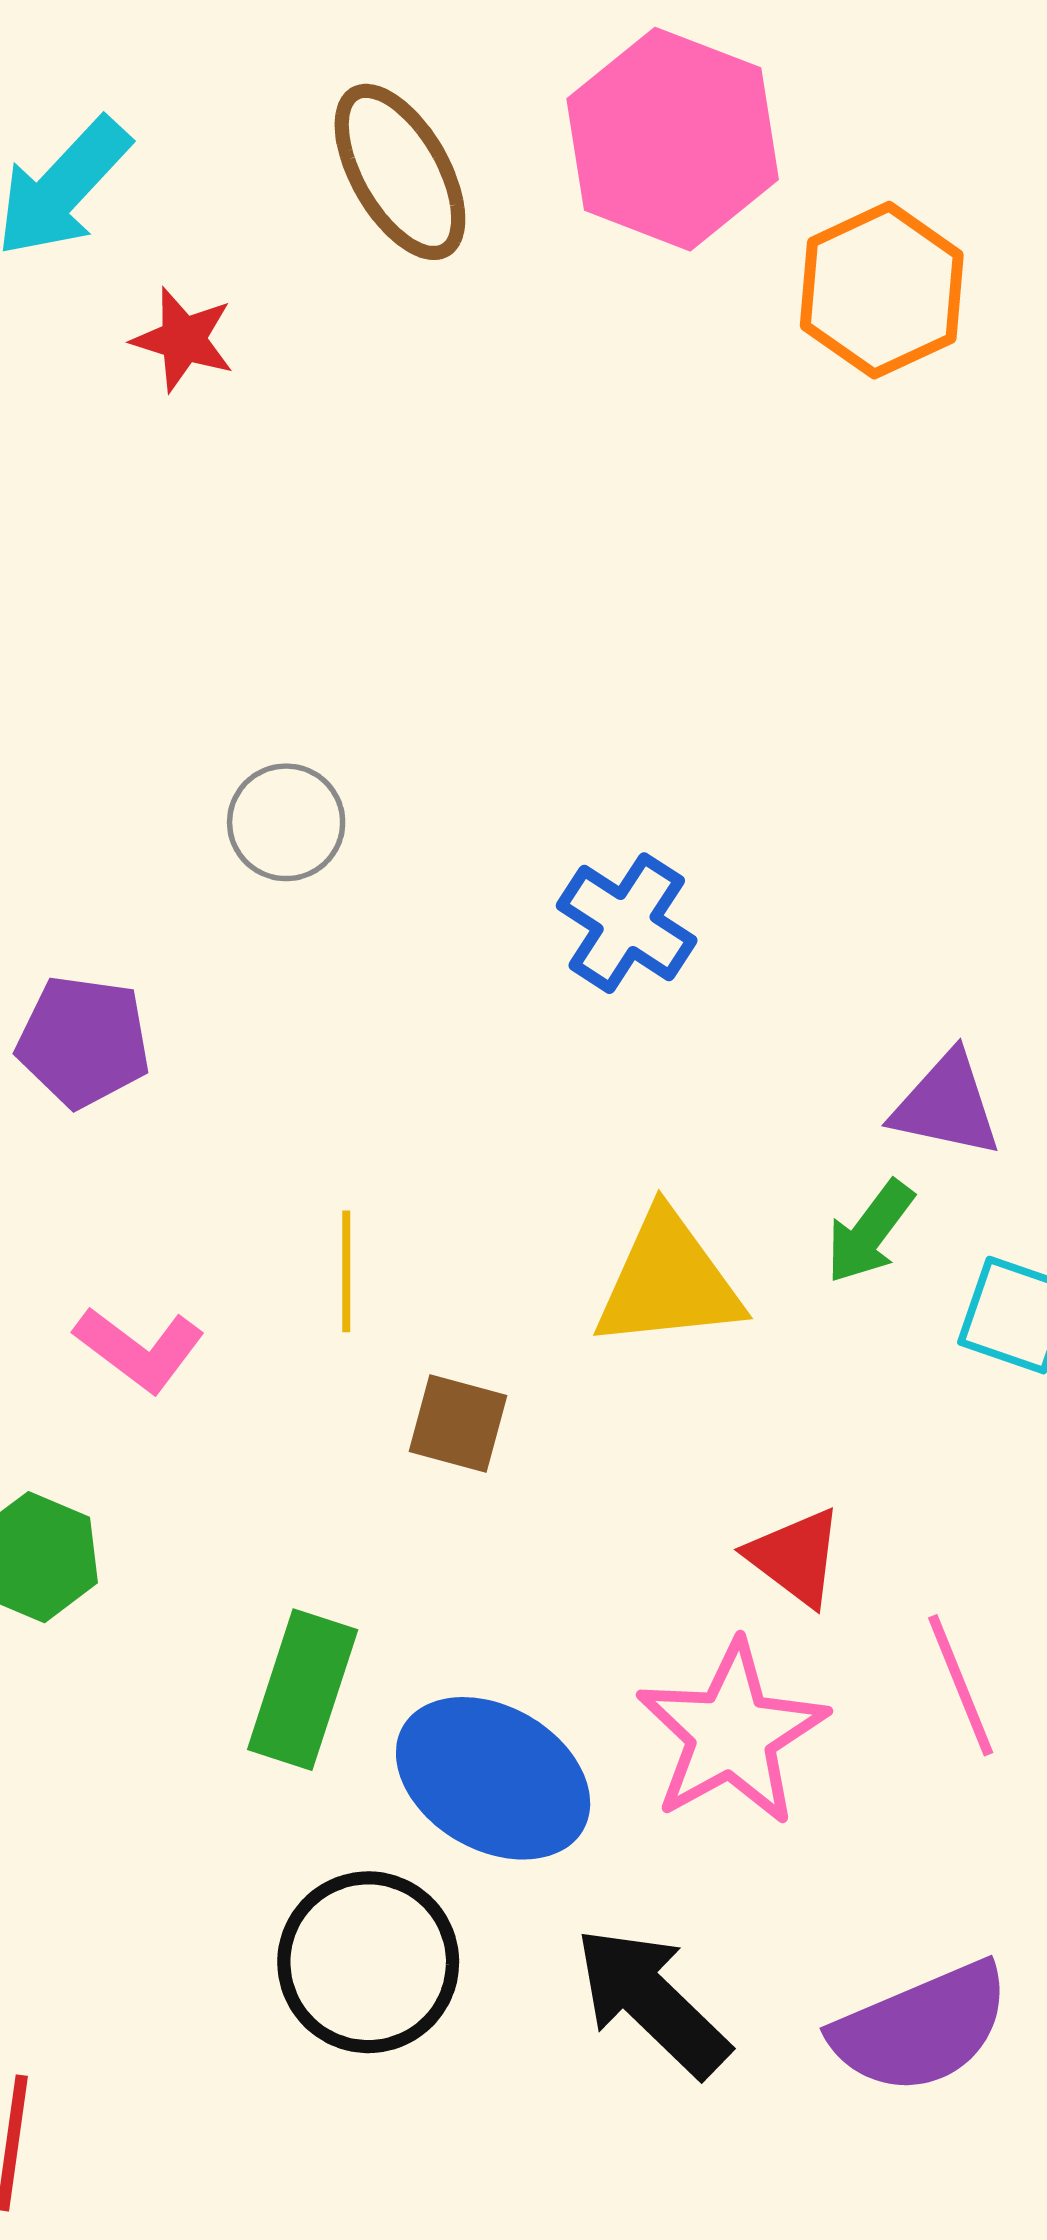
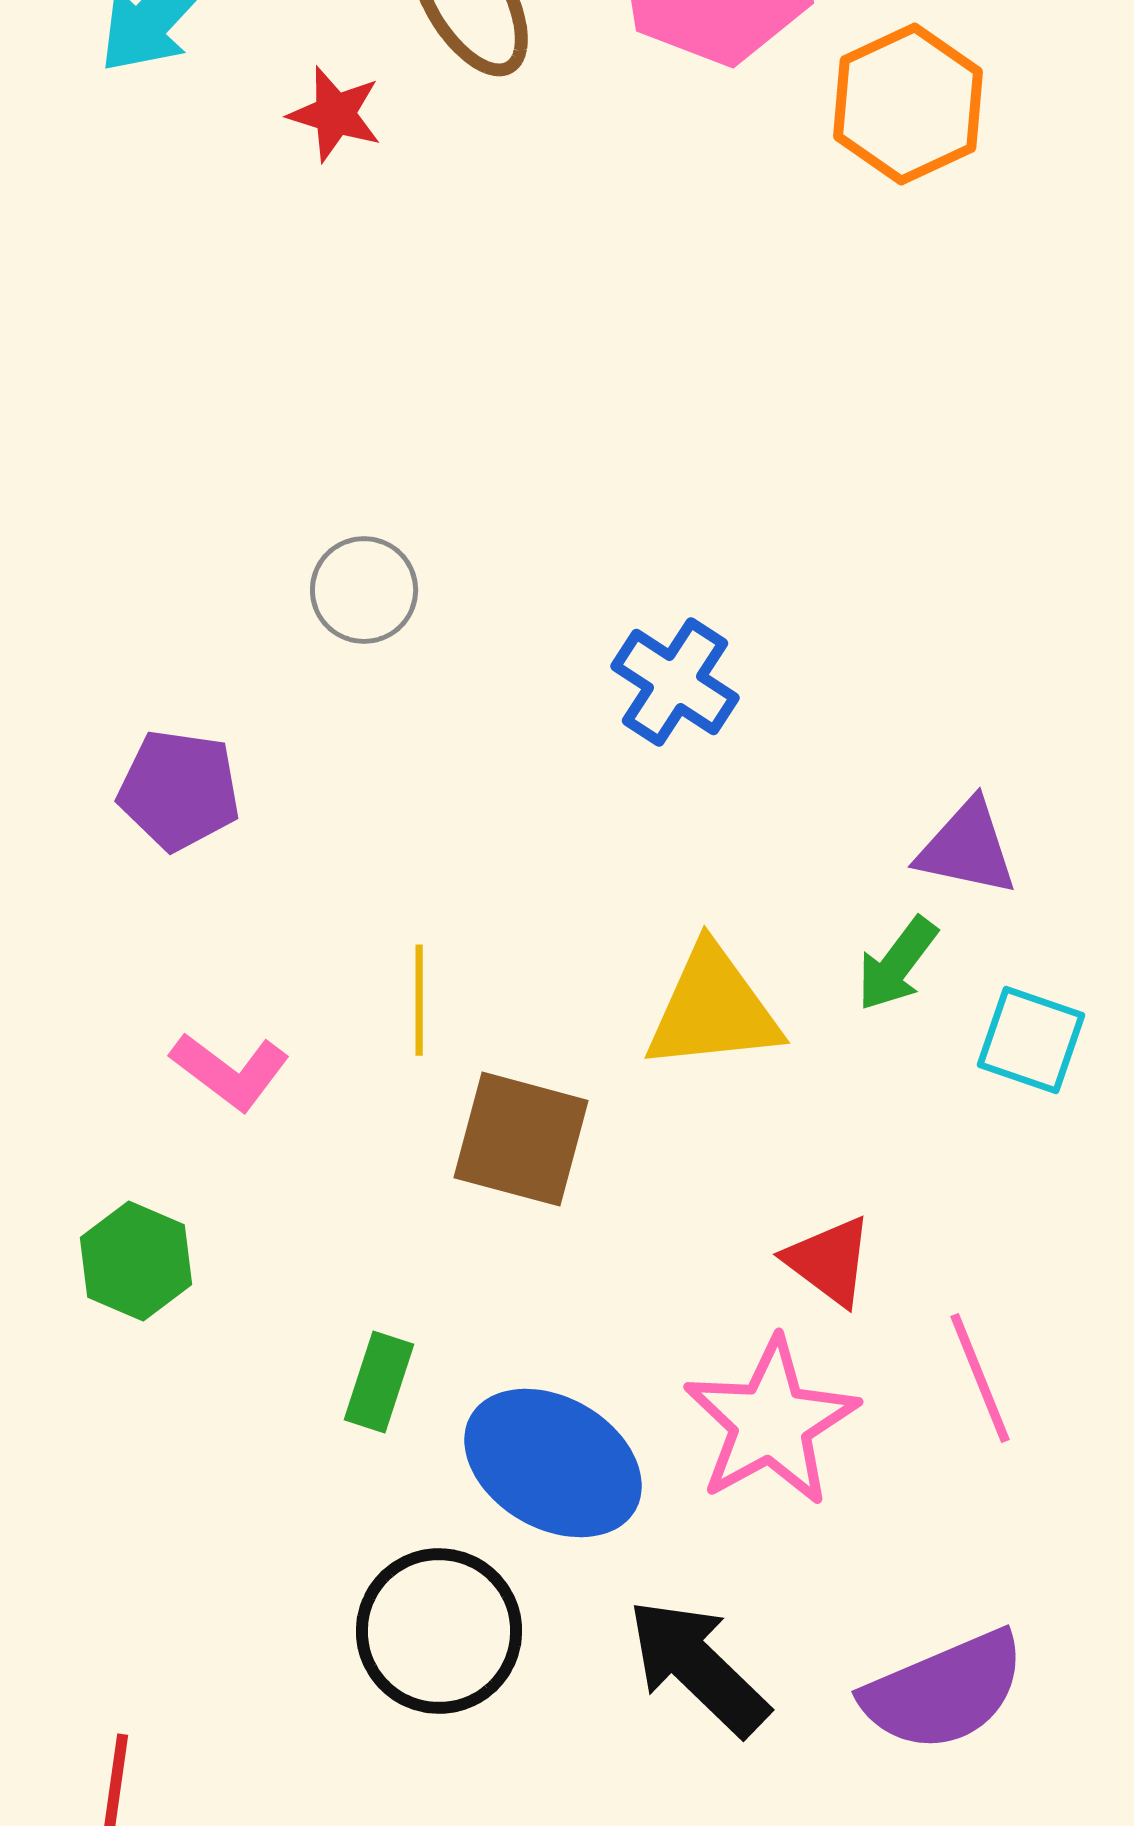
red star: (183, 339) -> (335, 114), moved
brown square: (458, 1424) -> (521, 1139), size x1.5
green rectangle: (303, 1690) -> (379, 1382), size x0.7

